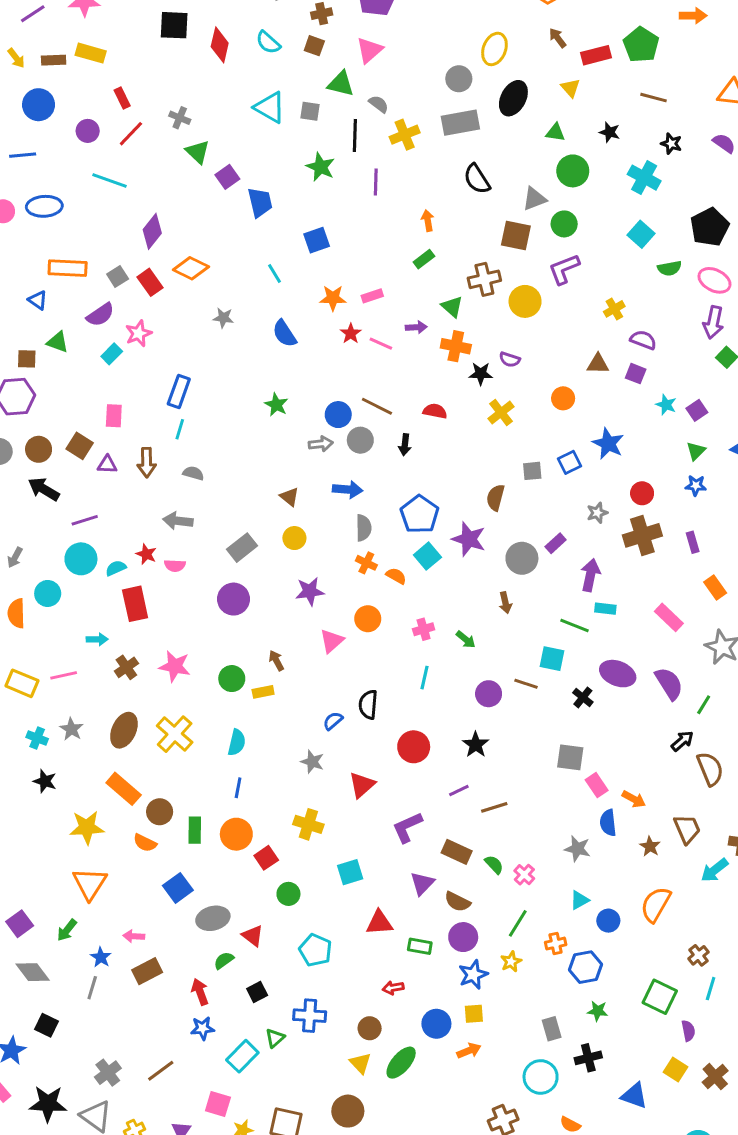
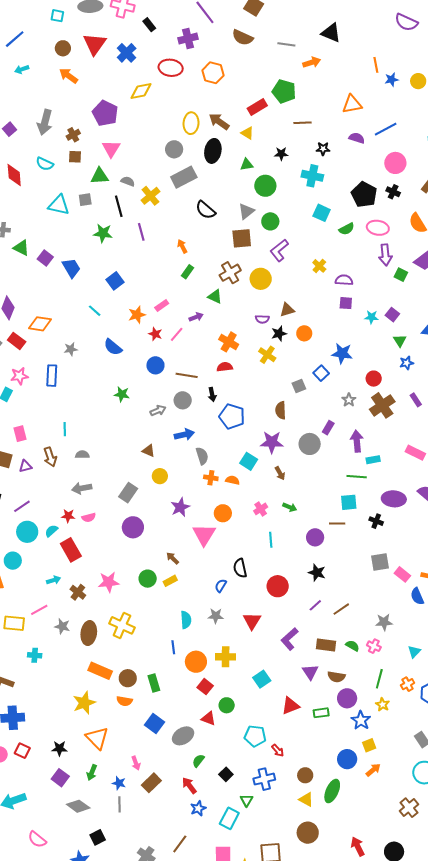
brown arrow: (558, 38) -> (219, 121), moved, size x1.5
pink star: (139, 333) -> (19, 376), turned 30
pink line: (381, 344) -> (177, 334), turned -56
orange cross: (456, 346) -> (229, 342), moved, turned 36
brown triangle: (598, 364) -> (287, 310), moved
black star: (481, 374) -> (279, 334), moved
blue rectangle: (179, 392) -> (52, 376), moved
blue circle: (338, 415) -> (155, 365), moved
blue pentagon: (420, 514) -> (232, 416), moved
brown arrow: (505, 603) -> (280, 473), moved
pink triangle: (332, 641) -> (204, 535), size x1.4
gray star: (71, 729) -> (62, 626), moved
cyan semicircle: (237, 742) -> (186, 620), moved
black star: (45, 781) -> (59, 748), moved
orange circle: (236, 834) -> (196, 662), moved
gray star: (577, 849) -> (384, 622), moved
pink arrow: (134, 936) -> (136, 763), turned -96
red triangle: (253, 936) -> (208, 718), moved
red arrow: (393, 988) -> (278, 750), moved, turned -104
black square: (46, 1025) -> (98, 837), turned -35

